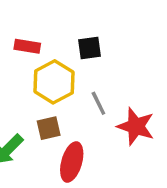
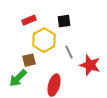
red rectangle: (27, 46) -> (29, 20), turned -32
brown square: (49, 128) -> (29, 60), moved

